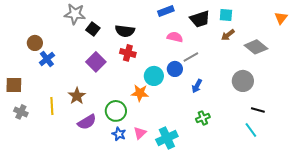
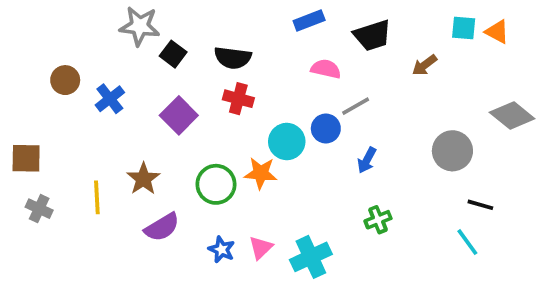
cyan square: (226, 15) -> (464, 28), moved
orange triangle: (281, 18) -> (497, 32), moved, turned -40
gray diamond: (256, 47) -> (512, 115), moved
blue cross: (47, 59) -> (110, 99), moved
green circle: (116, 111) -> (216, 184), moved

